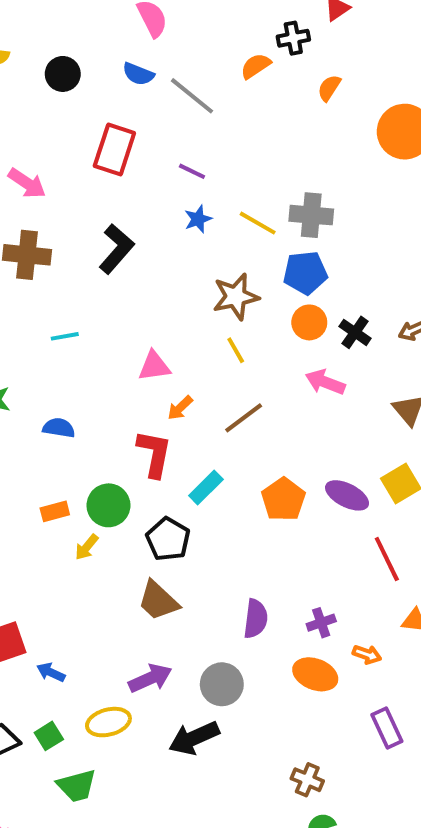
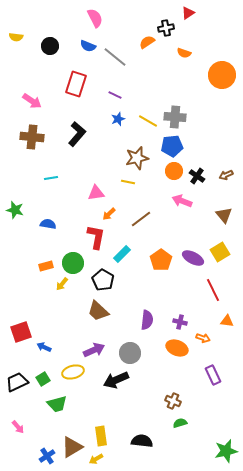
orange semicircle: (329, 88) -> (184, 53), turned -104
yellow line: (236, 350) -> (128, 182), moved, turned -48
purple cross: (321, 623) -> (180, 322), turned 32

